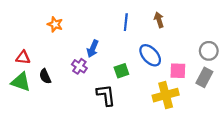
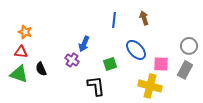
orange star: (55, 24) -> (25, 32), moved
yellow cross: (166, 95) -> (150, 86), turned 30

